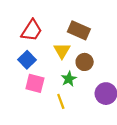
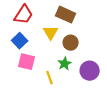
green star: (69, 79) -> (65, 64), moved

